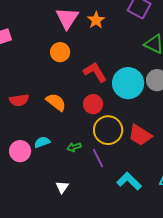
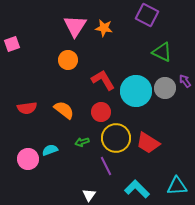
orange star: (96, 20) -> (104, 28), turned -30
green arrow: (74, 147) -> (82, 142), moved
white triangle: (62, 187) -> (89, 195), moved

